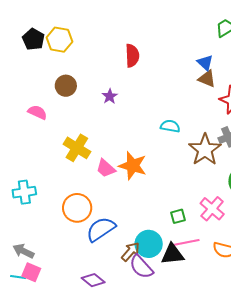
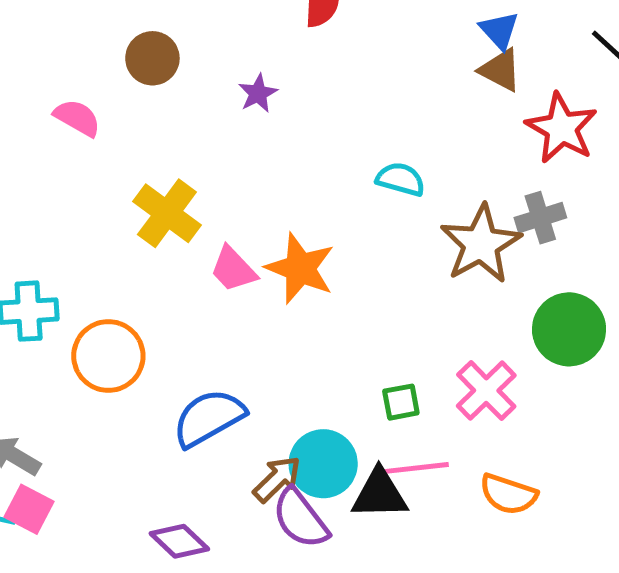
orange circle: (77, 208) -> (108, 356), moved

